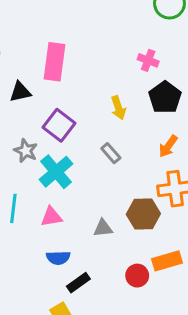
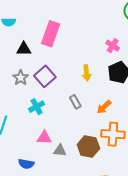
orange arrow: (168, 146) -> (104, 107), moved
gray star: (26, 151) -> (21, 78), moved
cyan cross: (56, 172) -> (37, 107), size x0.7
pink triangle: (51, 217) -> (44, 138), moved

